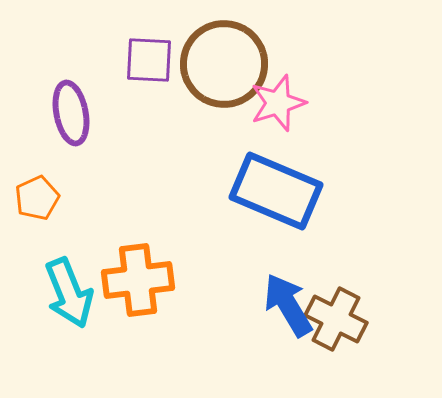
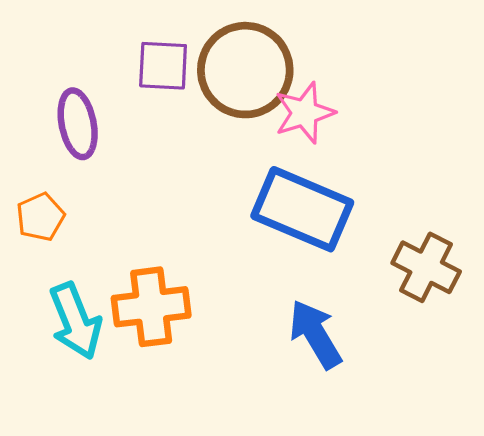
brown cross: (336, 319) -> (426, 267), moved

